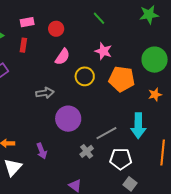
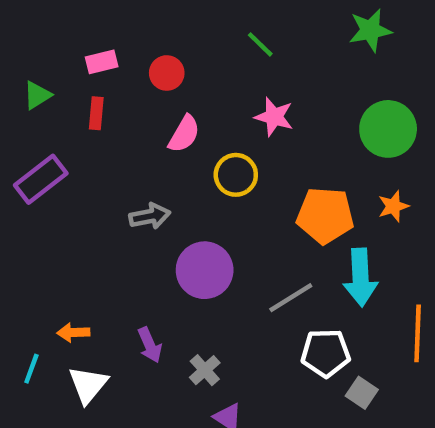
orange pentagon: (122, 79) -> (325, 215), moved
gray cross: (87, 151) -> (205, 370), moved
gray square: (130, 184) -> (362, 393), moved

